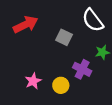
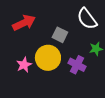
pink star: (33, 81) -> (24, 65), moved
yellow circle: (61, 85) -> (48, 58), moved, size x1.6

